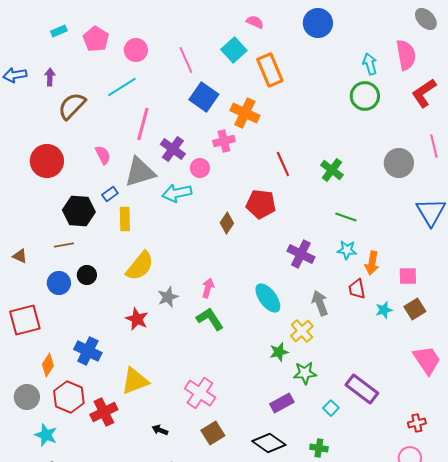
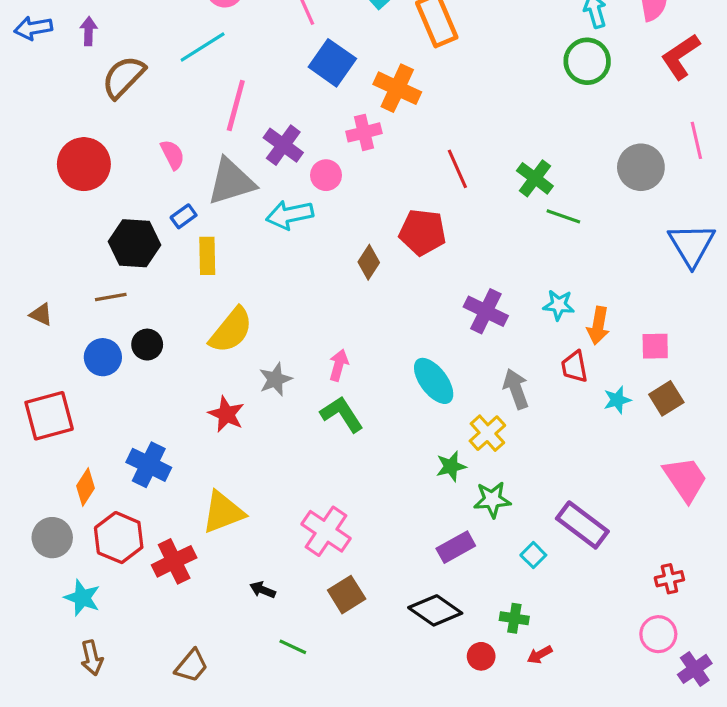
green line: (346, 217) -> (563, 216), moved

